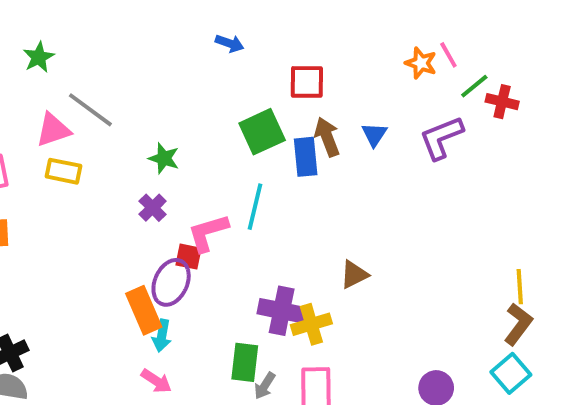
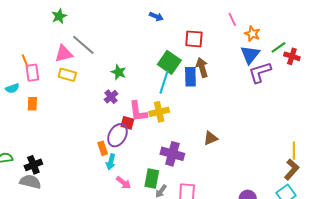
pink line: (448, 55) -> (232, 19), moved
green square: (262, 132) -> (169, 62), turned -35
blue triangle: (374, 134) -> (250, 55), moved, size x1.5
cyan line: (255, 207) -> (164, 82), moved
pink L-shape: (208, 233) -> (138, 111), turned -85
orange rectangle: (144, 310) -> (103, 148), size x0.6
yellow cross: (311, 324) -> (159, 112), moved
pink arrow: (156, 381) -> (123, 183), moved

